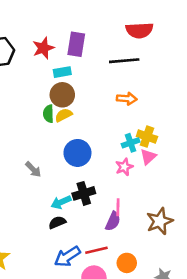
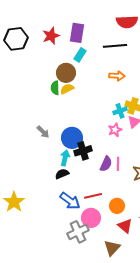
cyan rectangle: (62, 72) -> (80, 55), moved, turned -48
blue circle: (77, 153) -> (72, 138), moved
cyan arrow: (61, 202) -> (65, 158), turned 126
pink line: (118, 207) -> (118, 164), moved
purple semicircle: (113, 221) -> (106, 164), moved
blue arrow: (67, 257) -> (70, 201), turned -110

